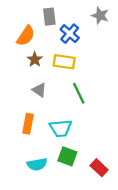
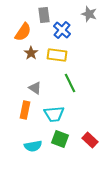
gray triangle: (39, 90) -> (35, 88), moved
red rectangle: (99, 168) -> (90, 140), moved

